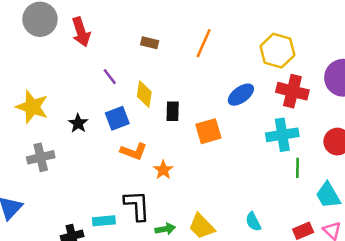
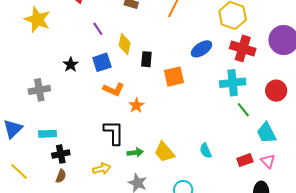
yellow star: (32, 107) -> (37, 19), moved
green line: (298, 168) -> (243, 110), turned -42
cyan rectangle: (104, 221) -> (48, 134), moved

